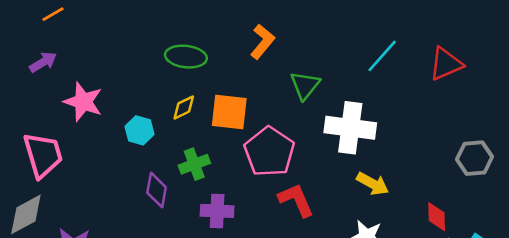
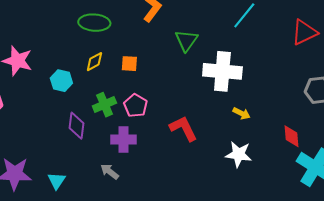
red triangle: (446, 64) -> (304, 32), moved
orange square: (229, 112) -> (129, 64), size x0.6
pink pentagon: (269, 152) -> (135, 106), moved, size x0.6
yellow arrow: (373, 184) -> (241, 113), size x0.7

